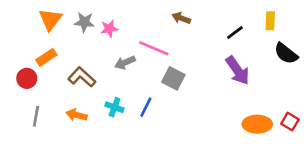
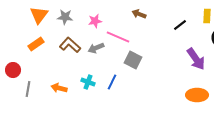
pink star: (109, 29) -> (95, 21), moved
purple arrow: (238, 70) -> (196, 59), moved
brown L-shape: (82, 77) -> (70, 45), moved
red circle: (27, 78) -> (13, 70), moved

